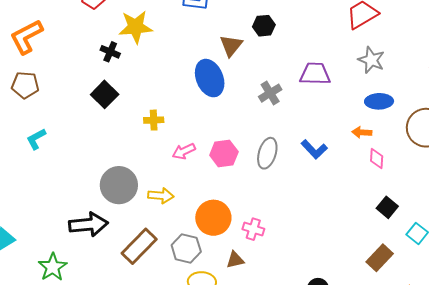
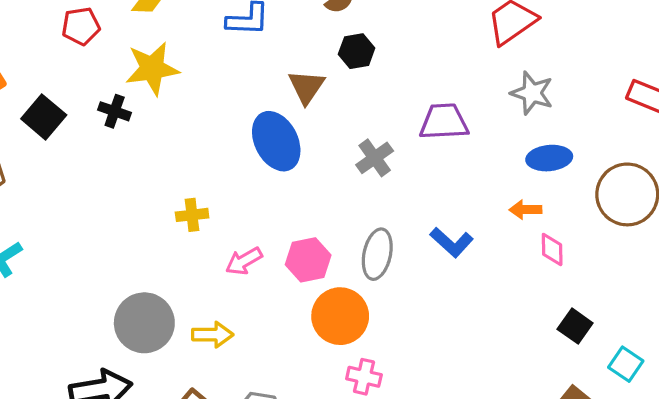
black square: (105, 94) -> (44, 117), moved
orange circle: (213, 218) -> (340, 316), moved

